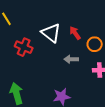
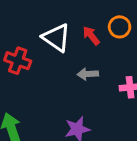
orange circle: (95, 44) -> (120, 27), moved

